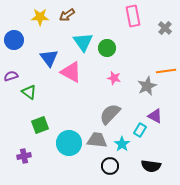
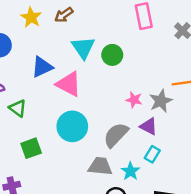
yellow star: (40, 17) -> (31, 17), turned 30
blue triangle: (49, 58) -> (42, 67), turned 42
pink star: (114, 78) -> (134, 100), moved
purple triangle: (155, 116) -> (149, 126), moved
cyan circle: (69, 143) -> (72, 126), moved

